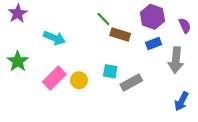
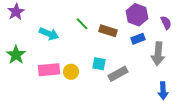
green line: (103, 19) -> (82, 24), moved
pink rectangle: (54, 78) -> (49, 70), turned 40
blue arrow: (181, 101) -> (163, 91), turned -30

